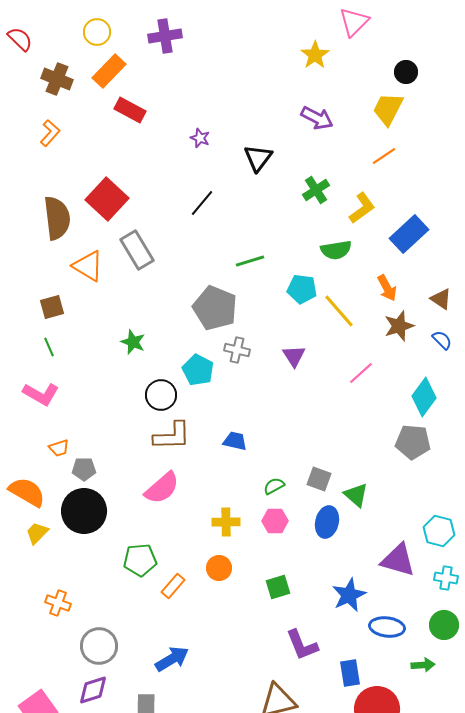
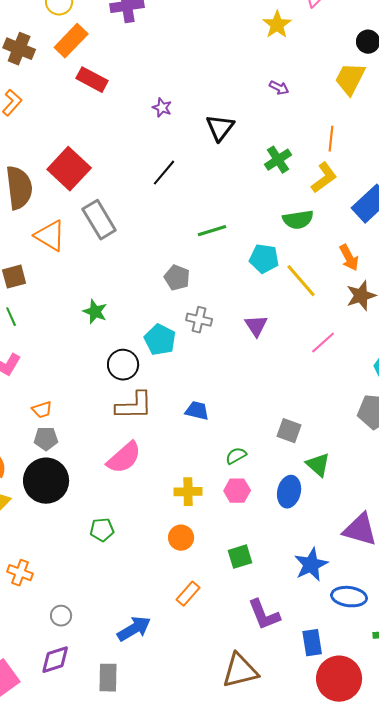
purple arrow: (317, 118) -> (279, 88), size x0.6
orange line: (384, 156) -> (331, 139), moved, turned -50
gray pentagon: (215, 308) -> (177, 278), size x0.6
orange trapezoid: (59, 448) -> (42, 410), moved
gray square: (319, 479) -> (289, 431), moved
green pentagon: (140, 560) -> (102, 530), size x0.7
orange rectangle: (173, 586) -> (188, 594), moved
gray circle: (99, 646) -> (61, 616), size x0.6

